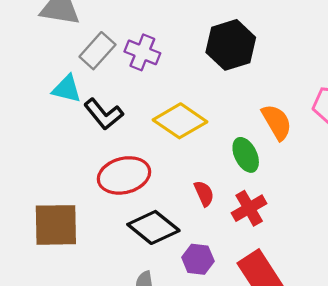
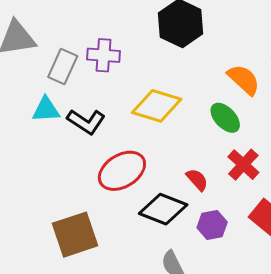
red semicircle: (204, 194) -> (197, 180), moved

